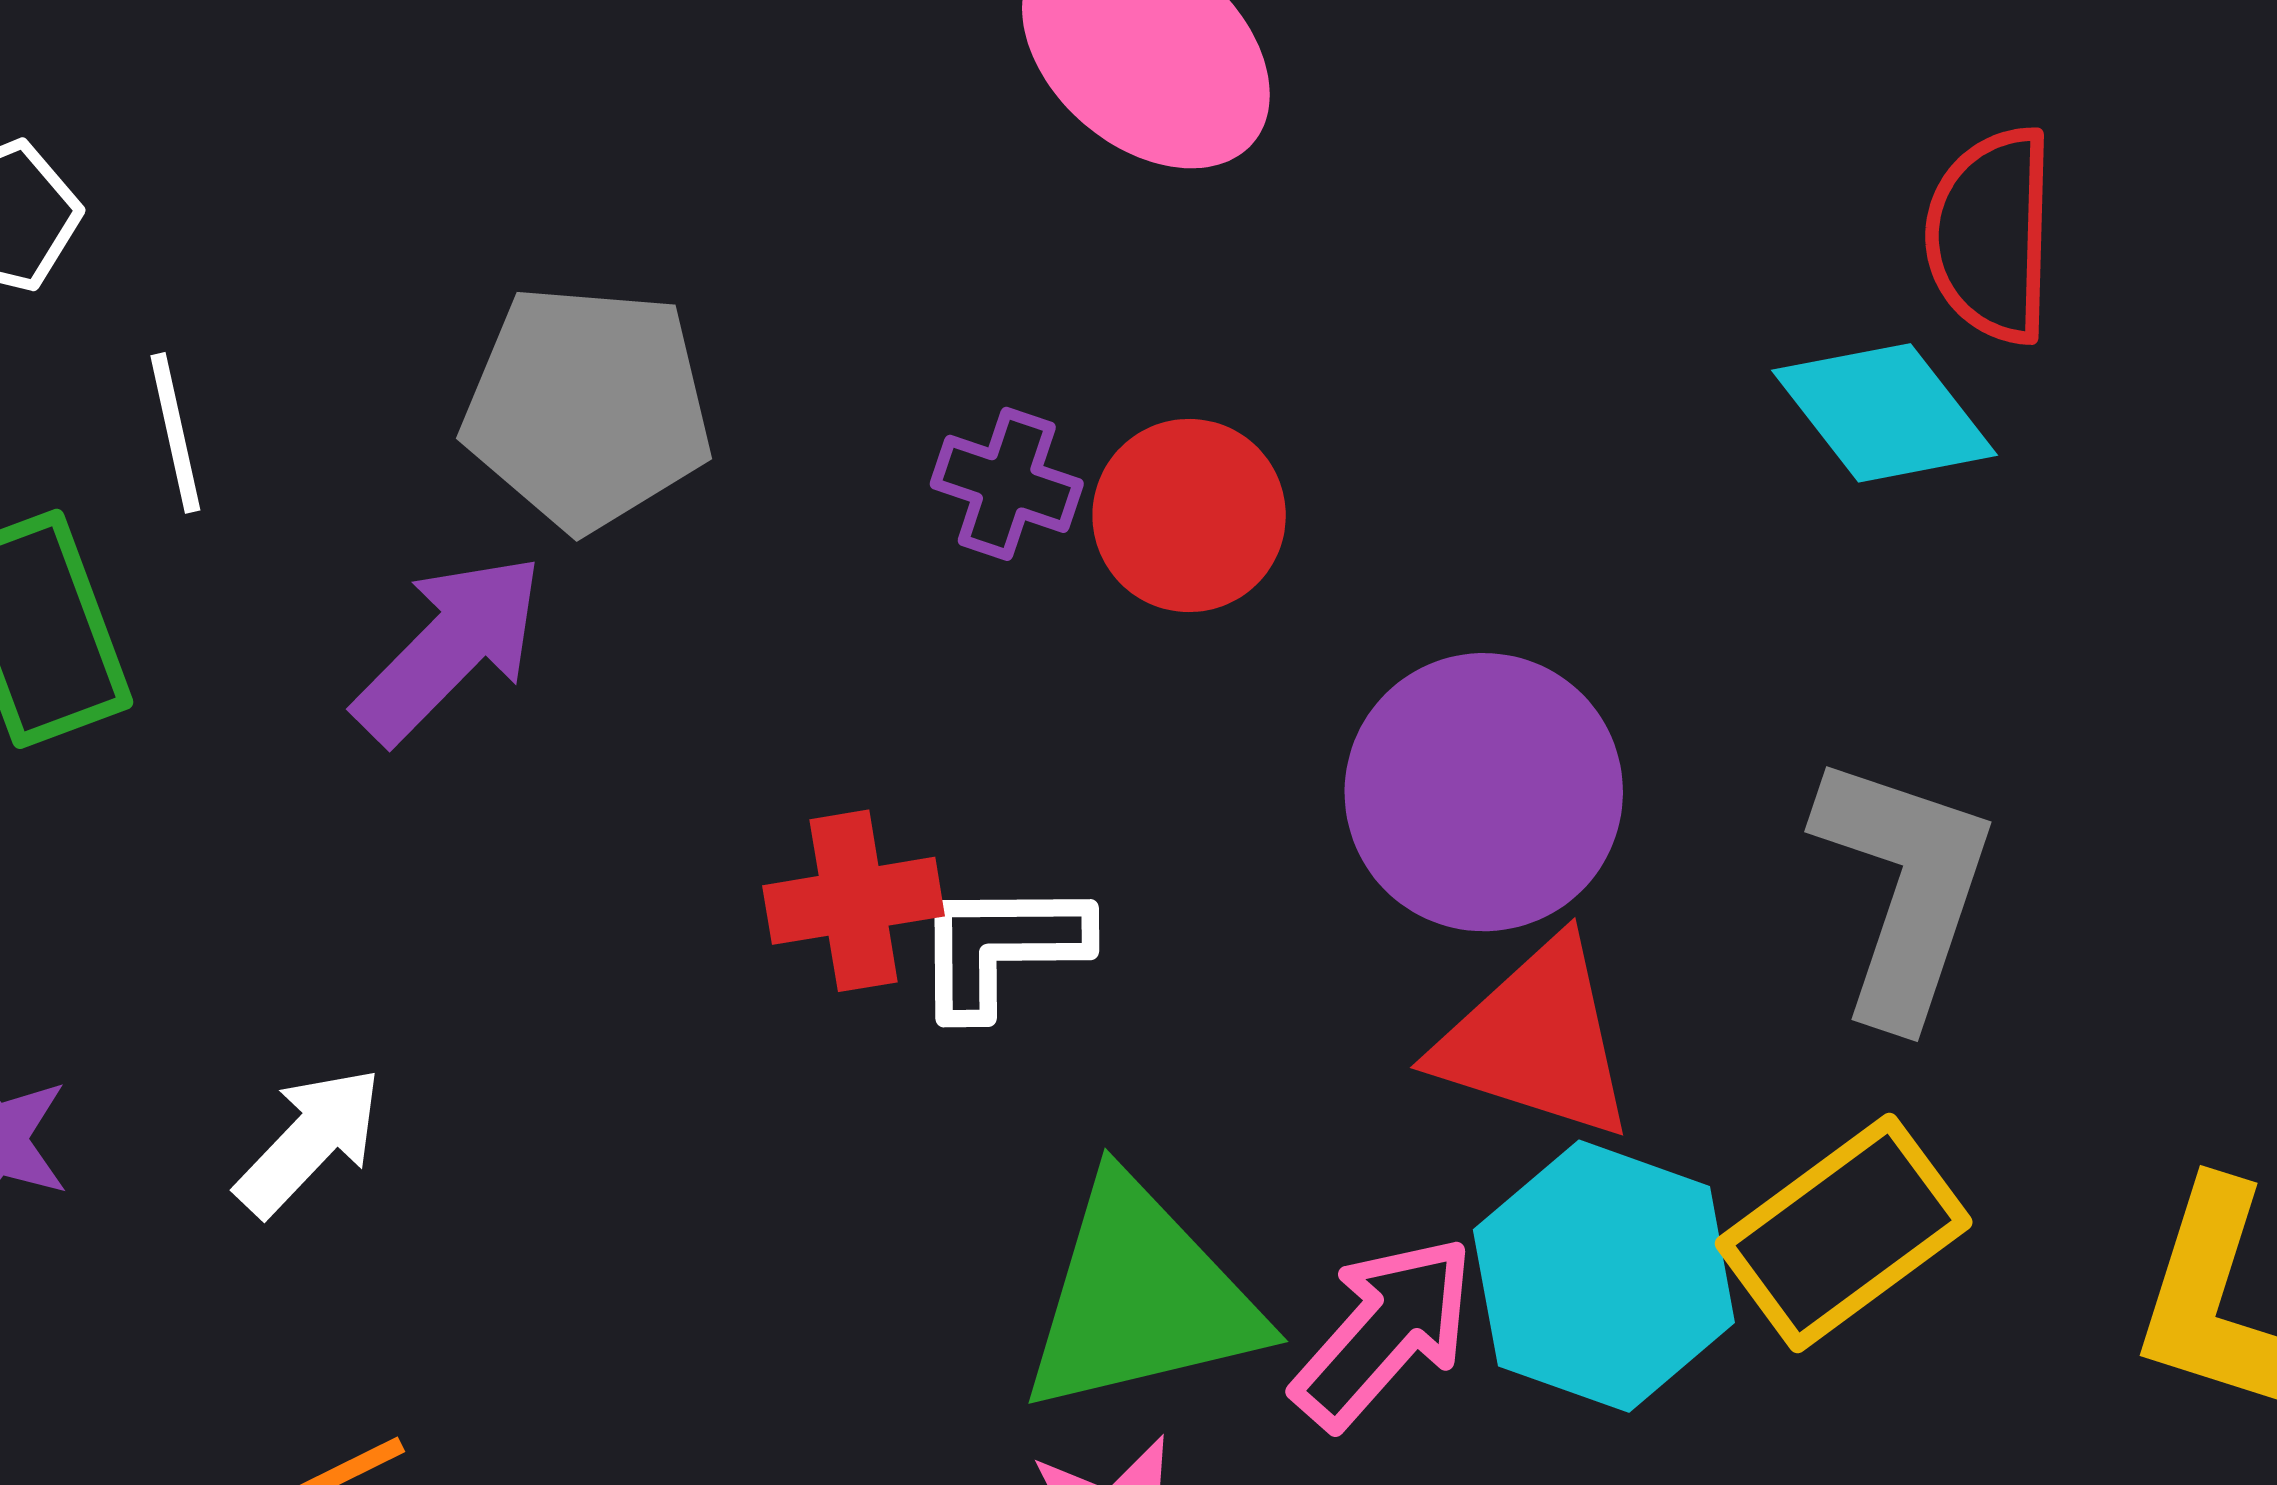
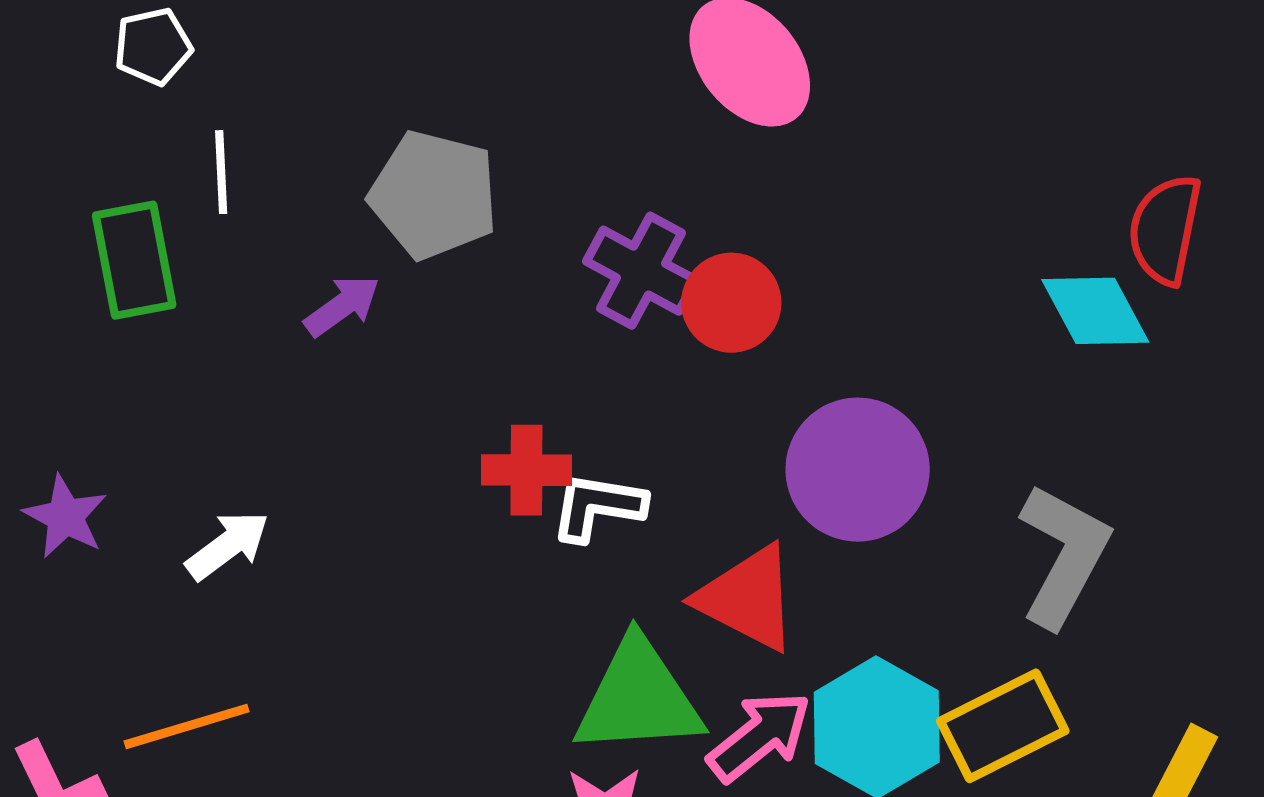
purple cross: (1007, 484) -> (641, 271), size x1.5
purple arrow: (449, 648) -> (342, 306), size x0.7
red triangle: (1536, 1040) -> (748, 598), moved

